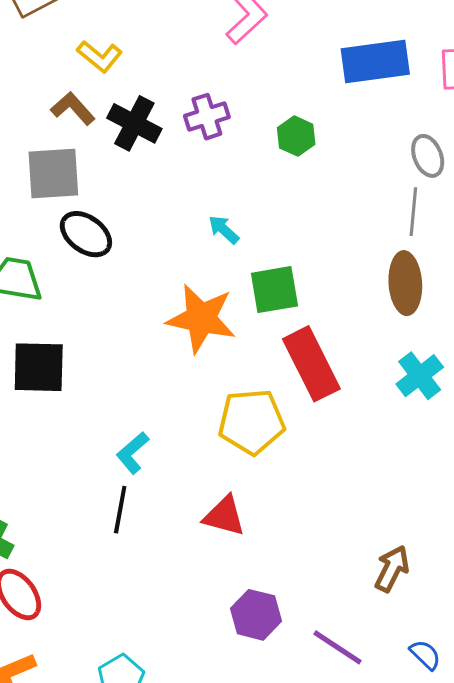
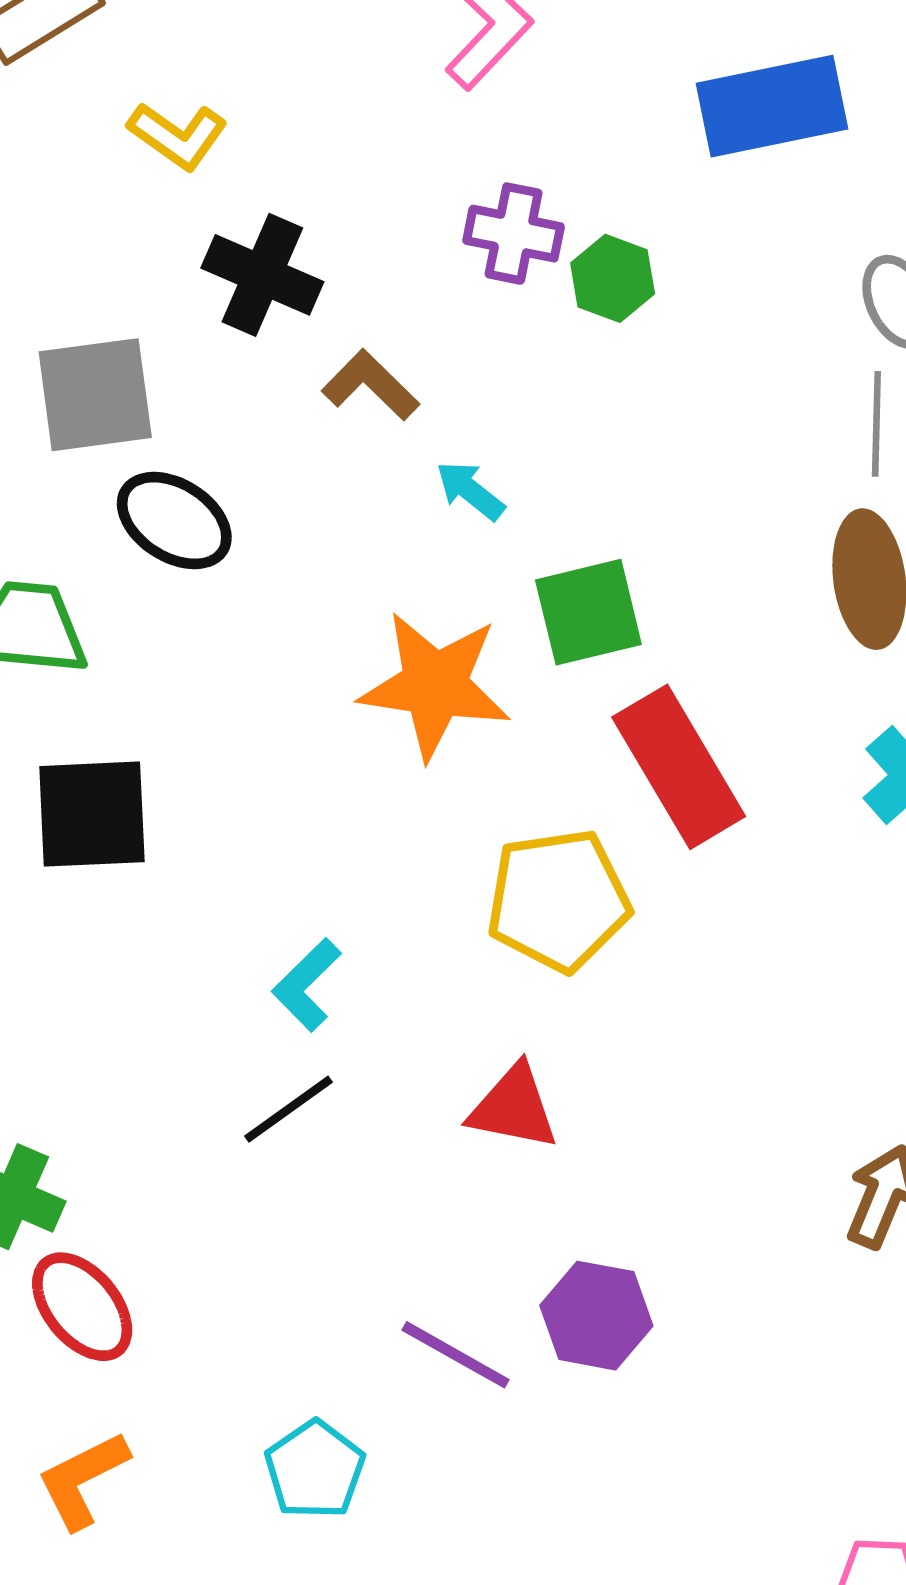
brown L-shape: (73, 108) -> (370, 385), moved
purple cross: (207, 117) -> (514, 234), moved, turned 33
black line: (120, 510) -> (289, 1109), turned 48
purple line: (337, 647) -> (456, 1355), moved

